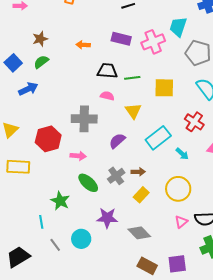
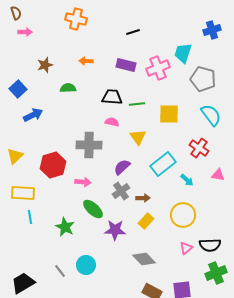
orange arrow: (83, 45) -> (86, 61), moved
green semicircle: (41, 62) -> (68, 88), moved, turned 35
gray cross: (116, 176) -> (121, 191), moved
purple star: (107, 218) -> (115, 230), moved
cyan line: (41, 222) -> (30, 217), moved

